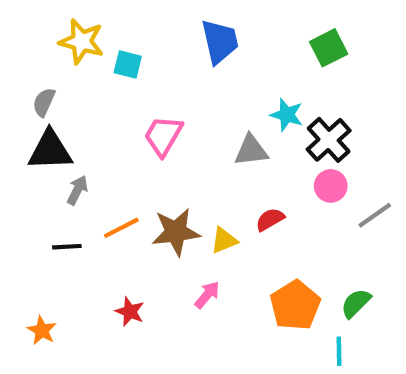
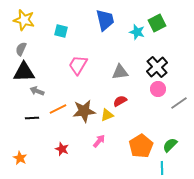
yellow star: (82, 42) -> (24, 20), moved
cyan star: (287, 115) -> (137, 32), moved
gray arrow: (77, 190) -> (37, 91), turned -96
red semicircle: (270, 219) -> (120, 101), moved

